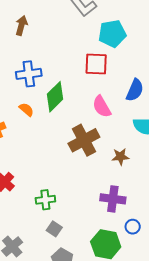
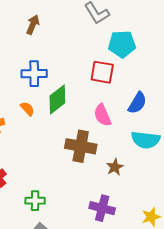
brown cross: (84, 140) -> (81, 146), turned 32
brown star: (120, 157) -> (115, 167), turned -30

